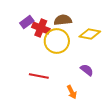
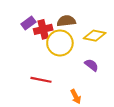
red cross: (41, 28) -> (43, 29), turned -36
purple semicircle: (87, 70) -> (91, 65), moved

